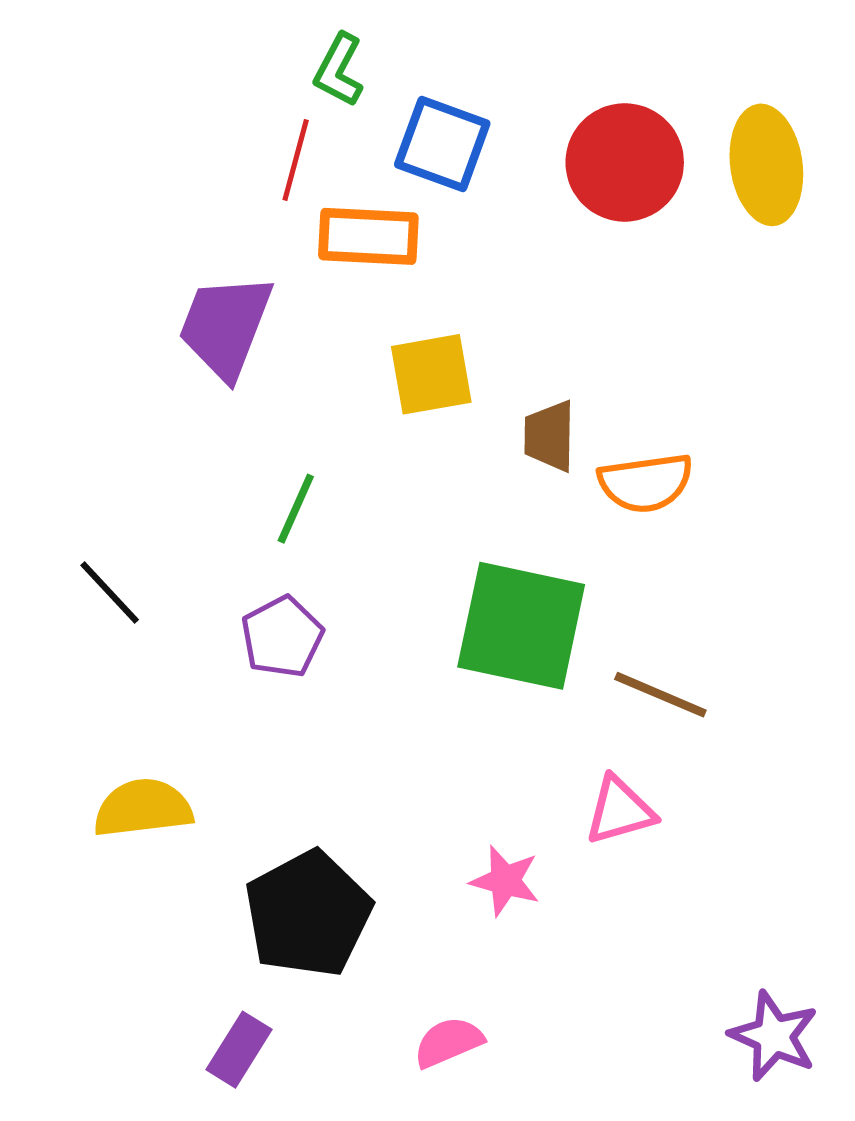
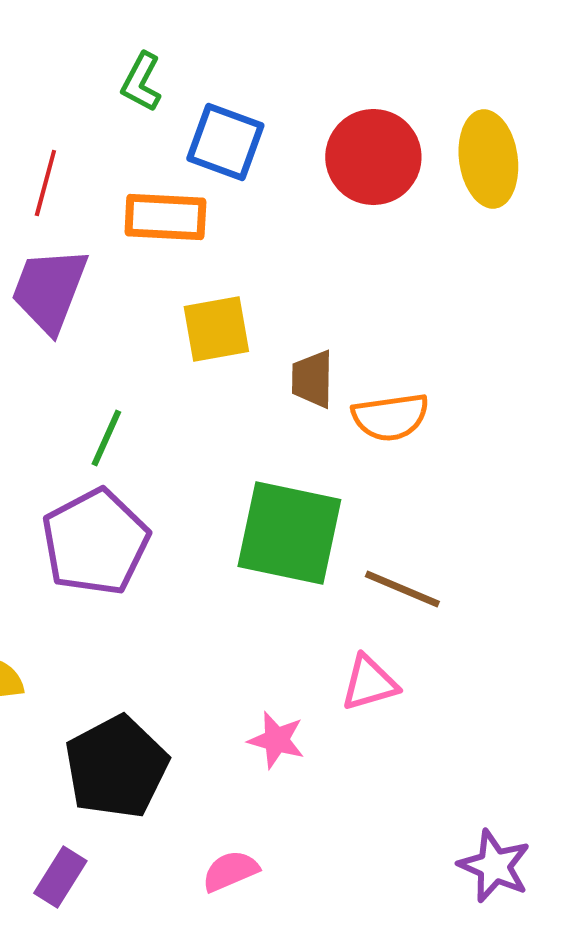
red line: (296, 160) -> (45, 183), moved
purple pentagon: (282, 637) -> (95, 542), size x1.6

